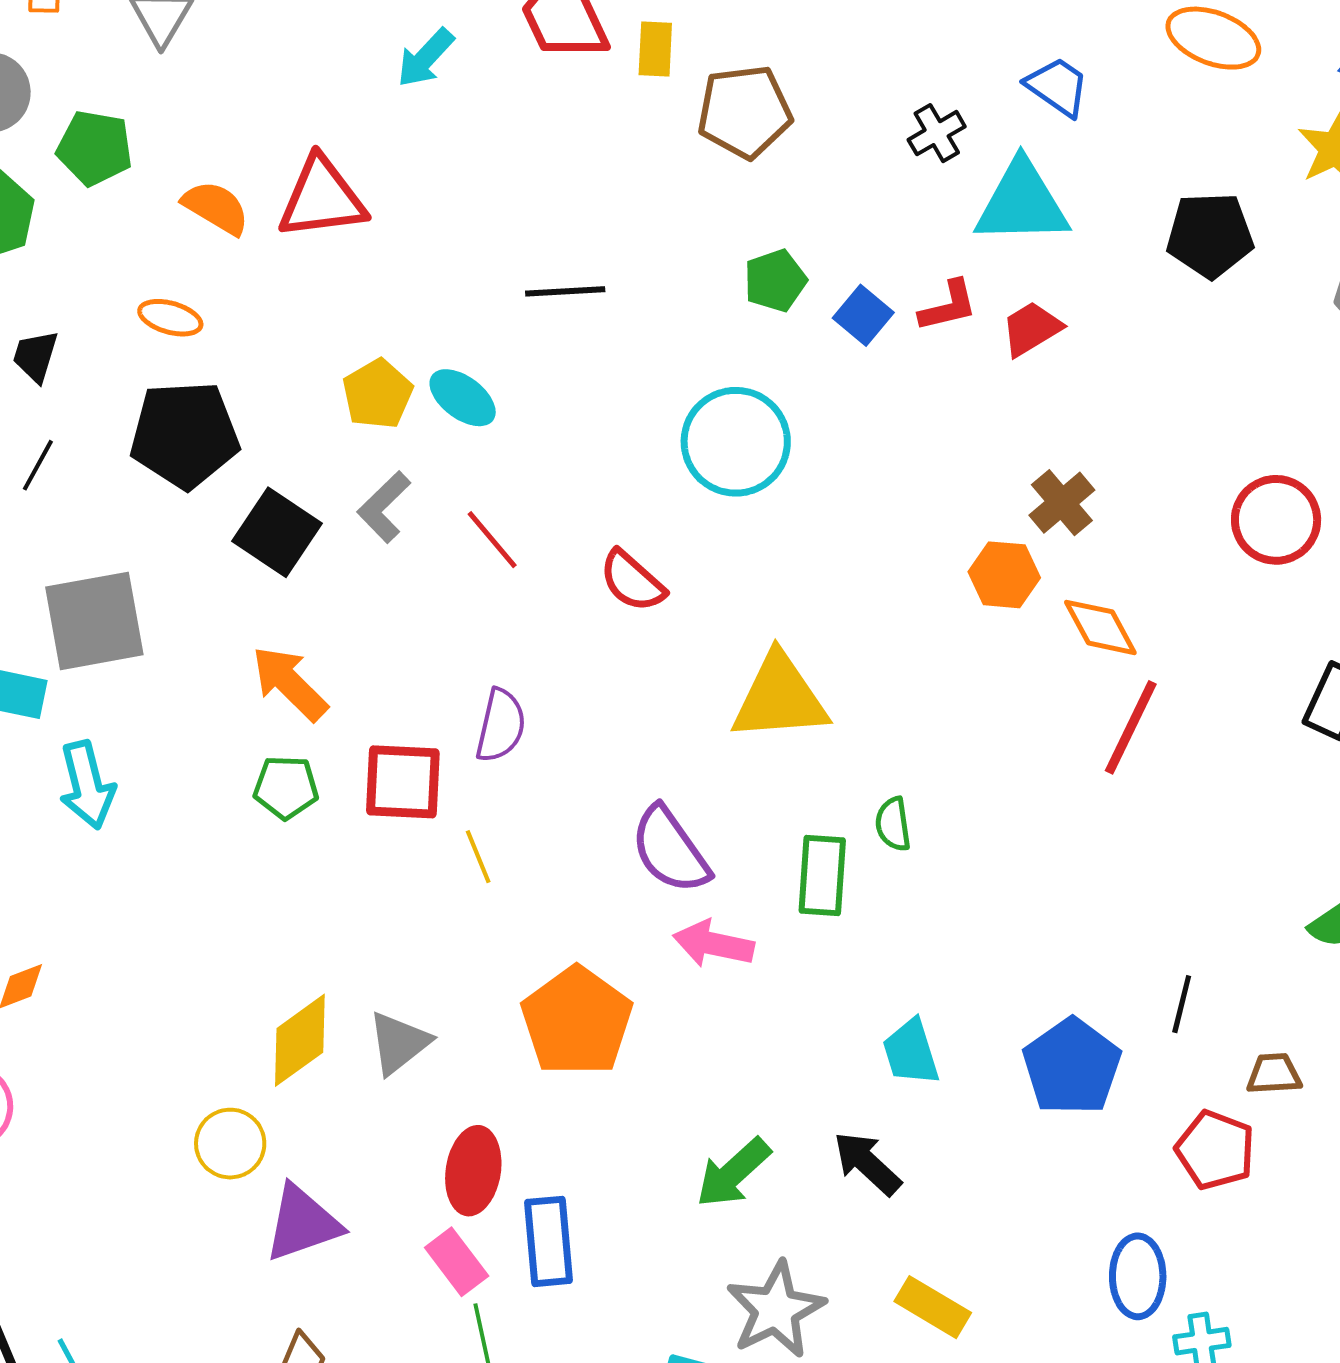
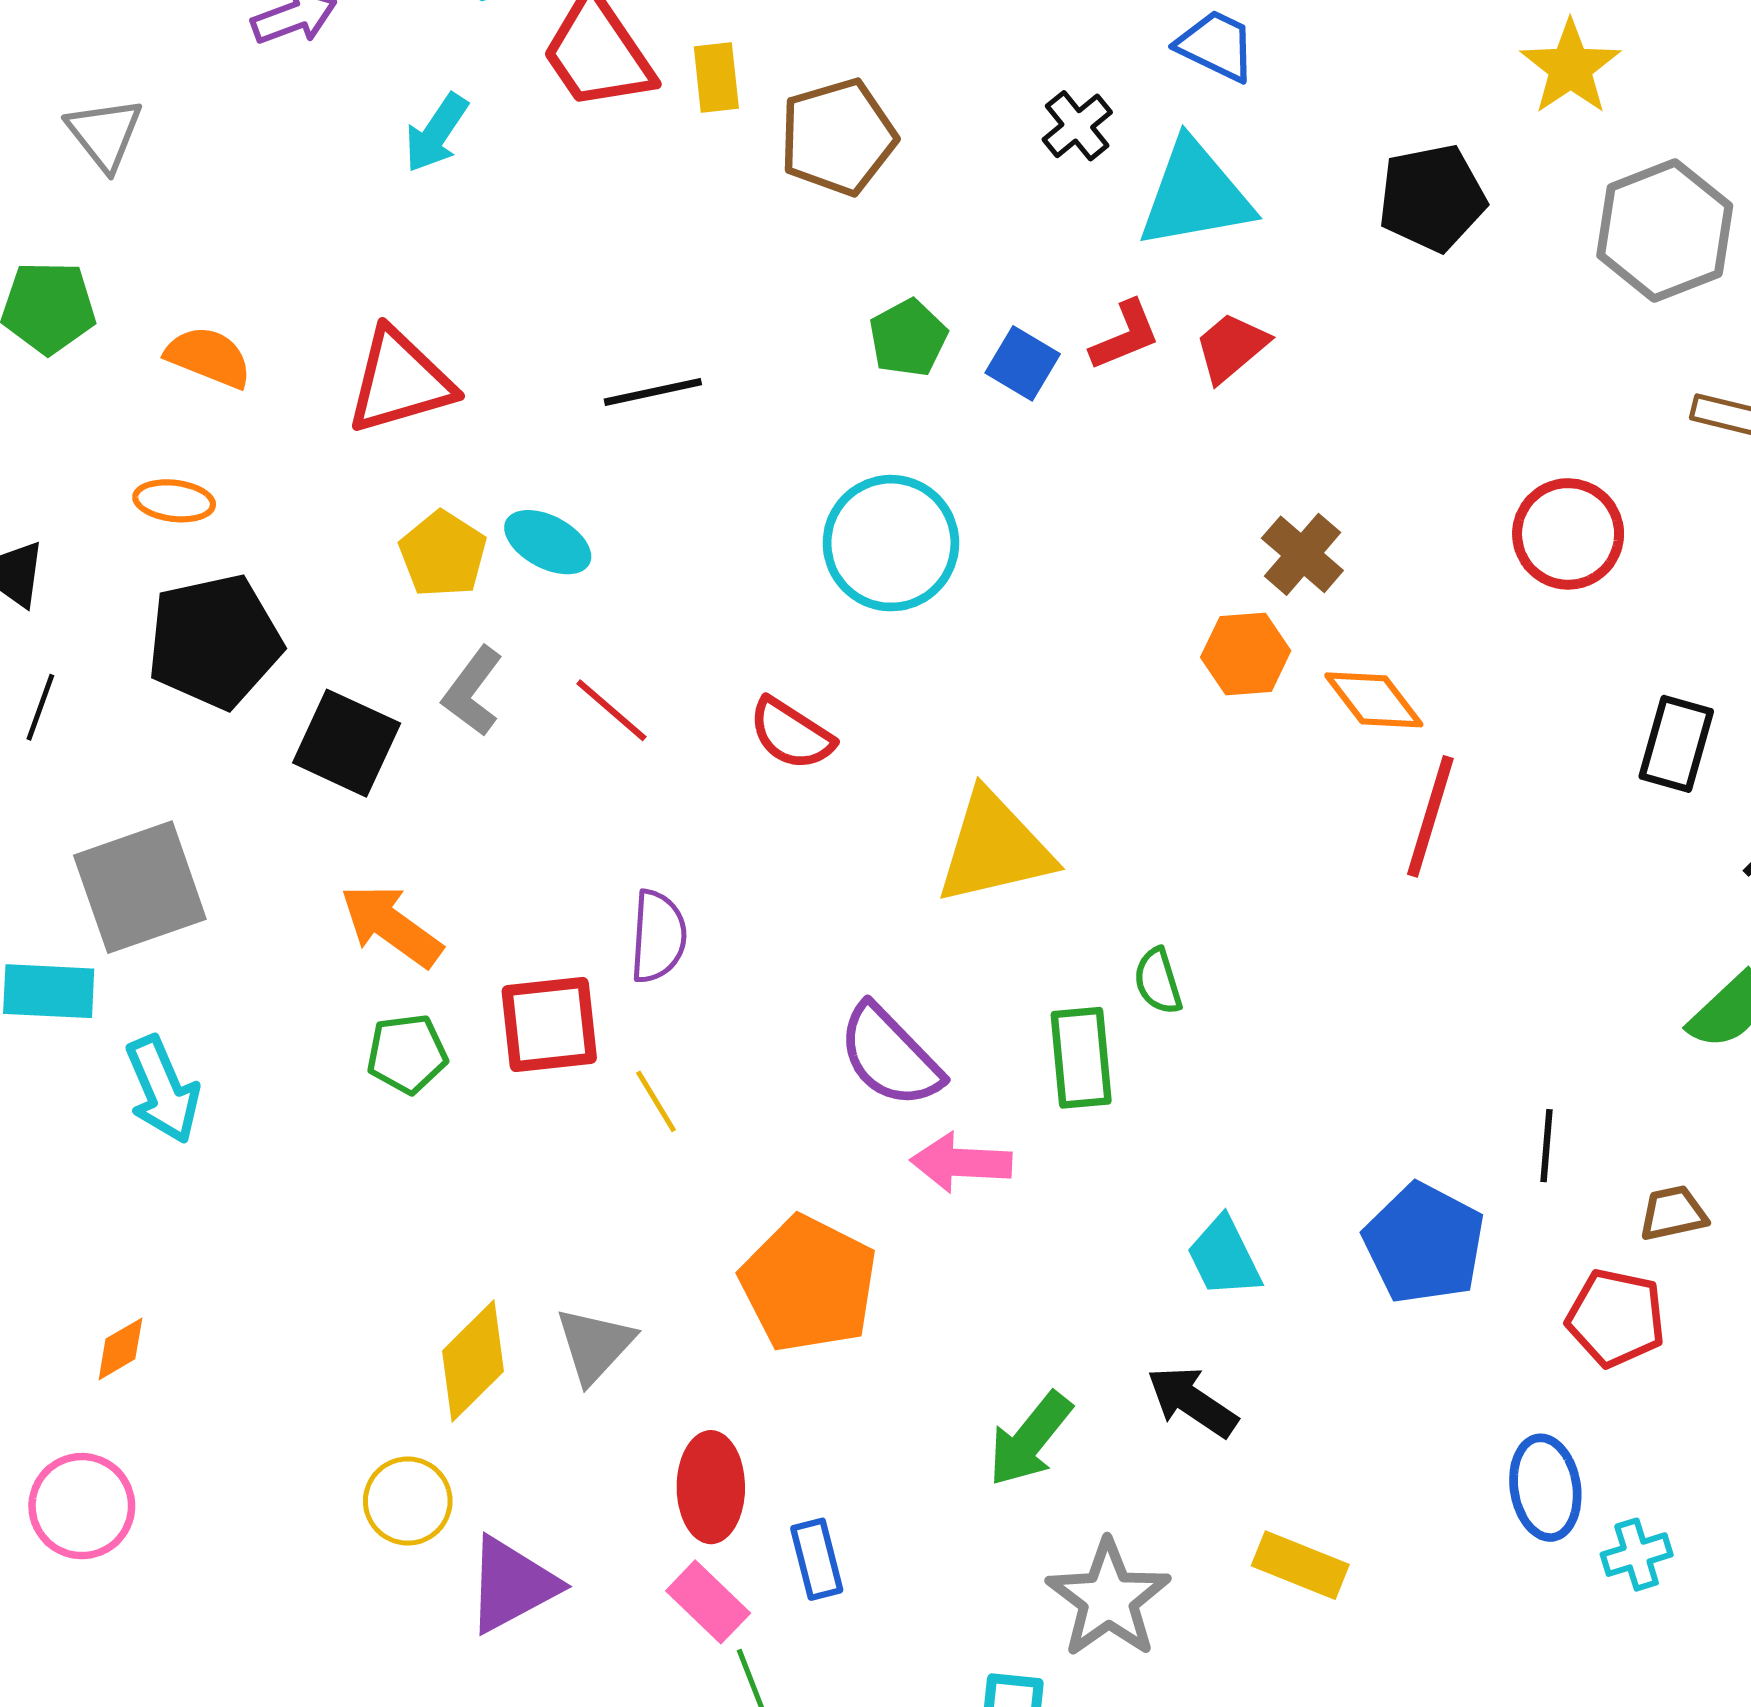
red triangle: (322, 198) -> (400, 381), moved
blue rectangle: (549, 1241) -> (817, 1559), size x0.7

